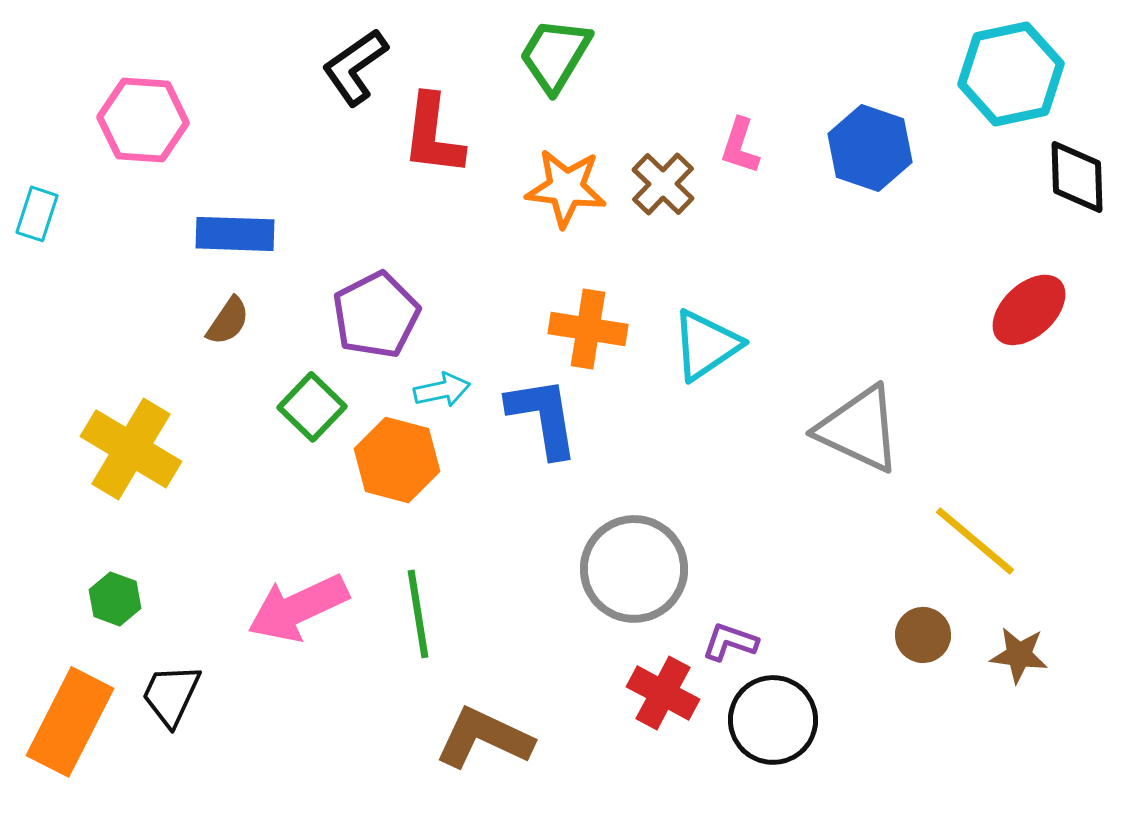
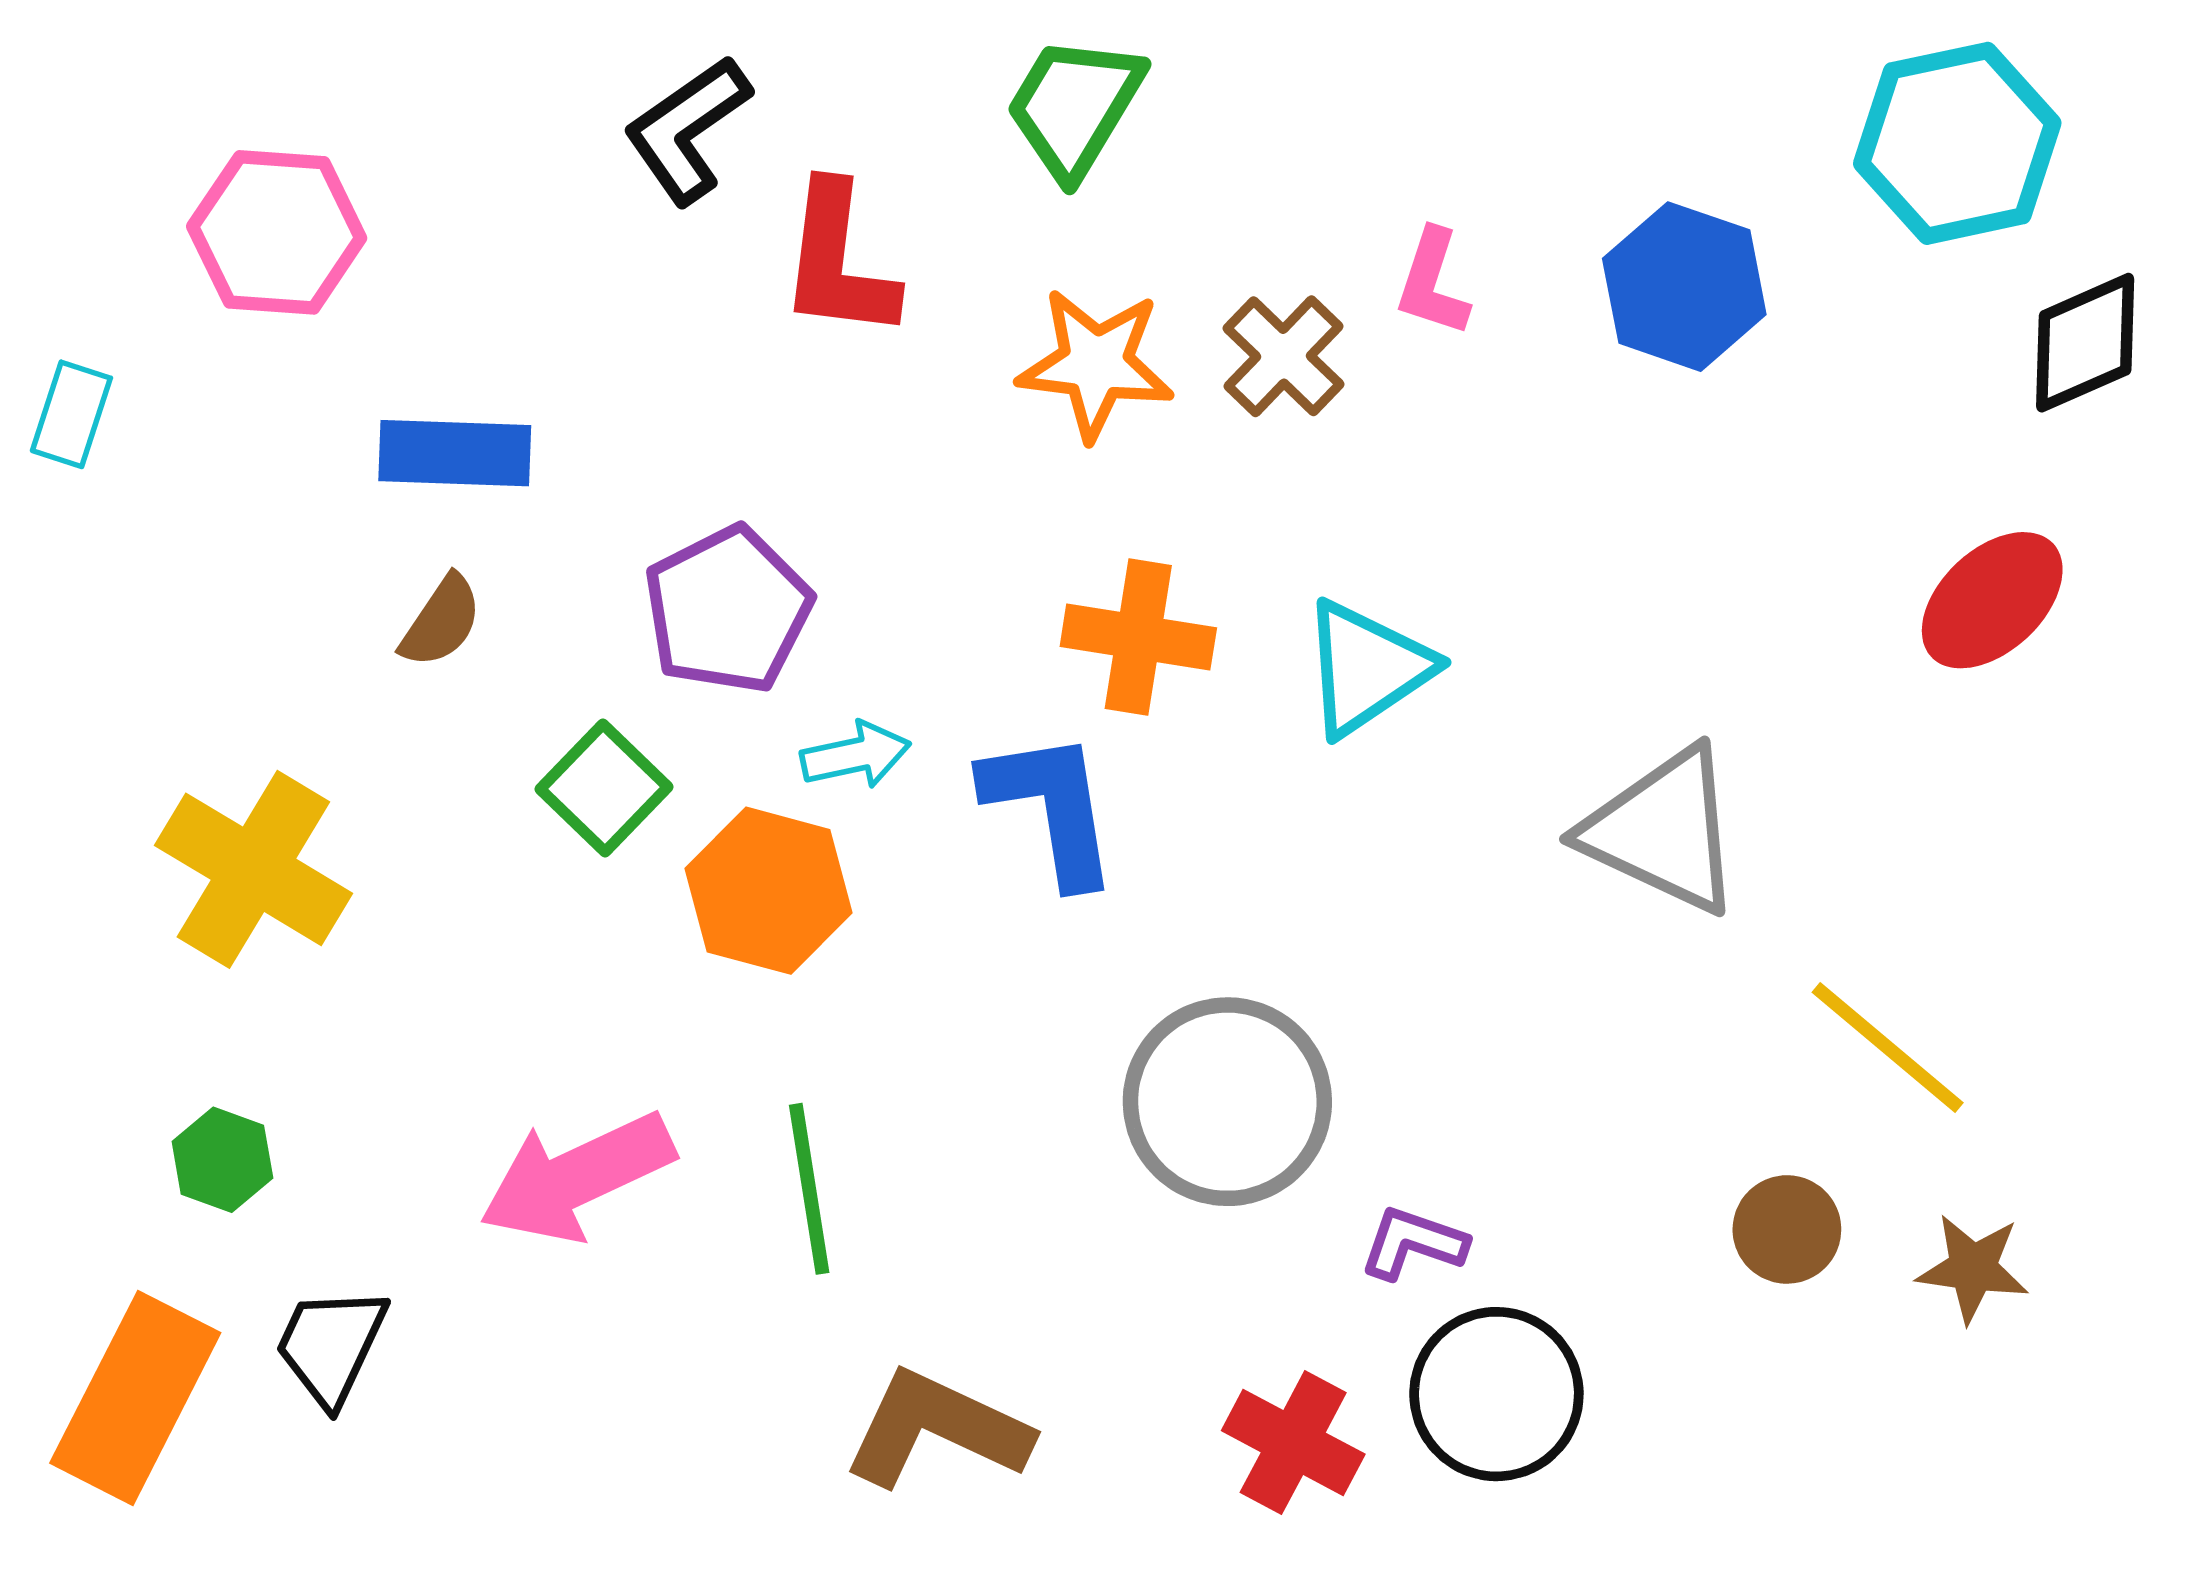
black diamond: (1077, 177) -> (2085, 343), turned 68
red cross: (663, 693) -> (1293, 1442), moved

